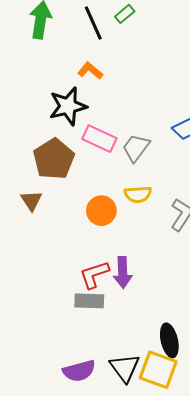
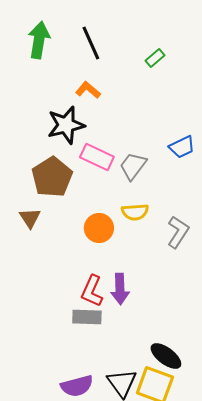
green rectangle: (125, 14) -> (155, 58), moved
red L-shape: (94, 275) -> (92, 291), turned -48
black ellipse: (169, 340) -> (166, 356), turned -40

